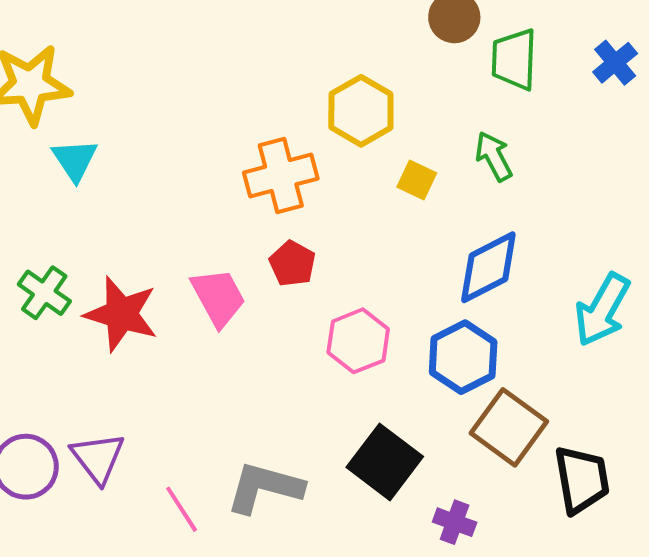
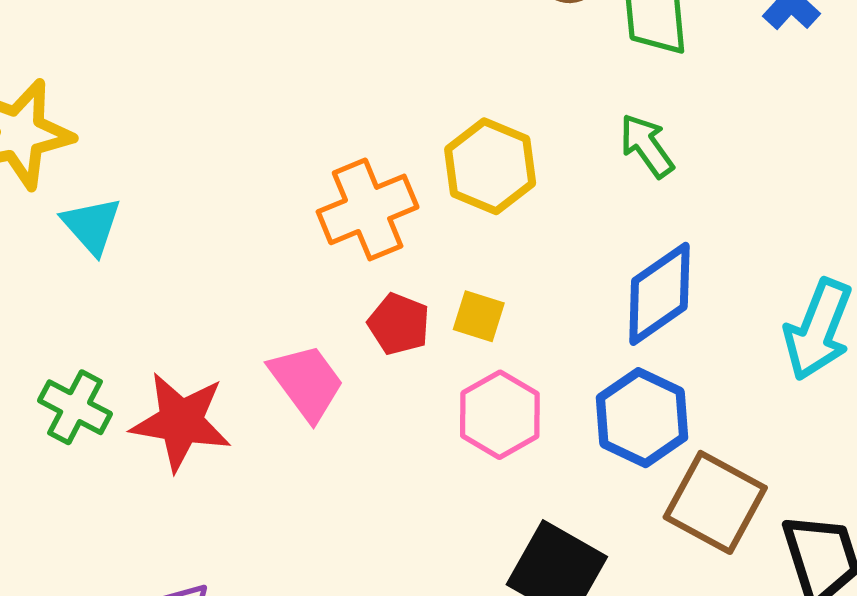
yellow hexagon: (361, 111) -> (490, 166), moved
yellow square: (417, 180) -> (479, 316), moved

